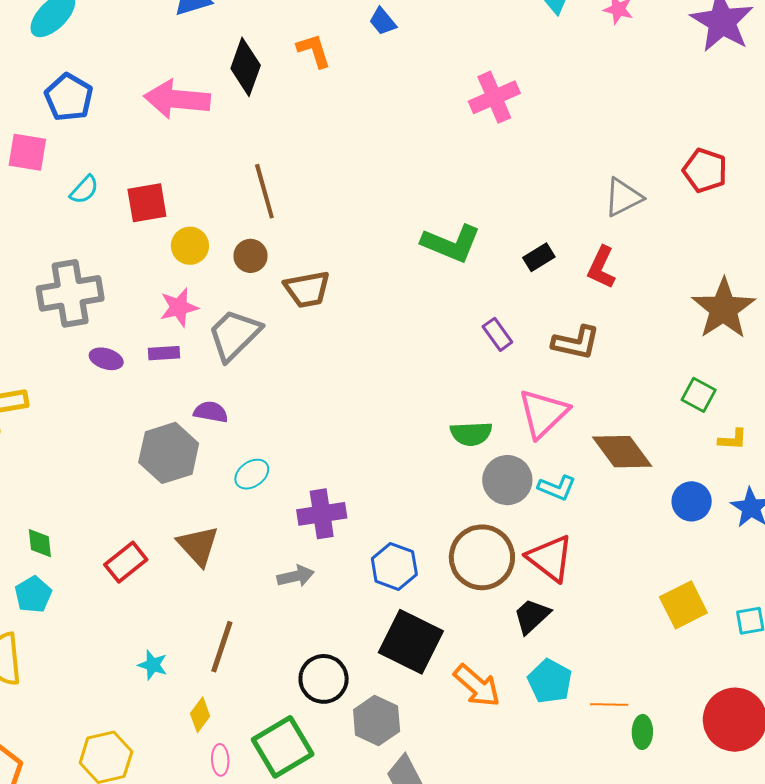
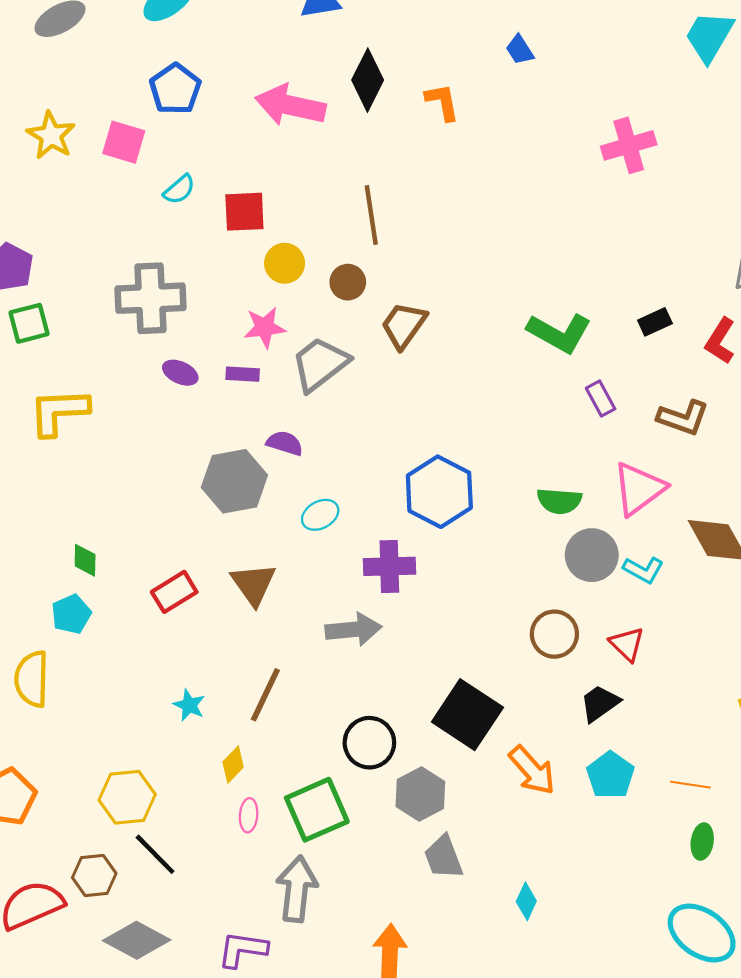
orange L-shape: (314, 51) -> (442, 102), moved
green L-shape: (451, 243) -> (559, 333), moved
brown trapezoid: (307, 289) -> (404, 325), turned 129
brown circle: (482, 557) -> (554, 634), size x0.7
red triangle: (550, 558) -> (627, 644), size x0.7
blue hexagon: (394, 566) -> (439, 492), moved, size x1.4
gray arrow: (296, 576) -> (353, 629), size x1.4
orange line: (609, 705) -> (690, 785), moved

